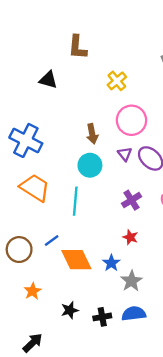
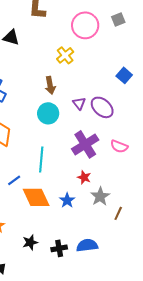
yellow cross: (117, 81) -> (65, 55), moved
pink circle: (131, 120) -> (85, 25), moved
purple cross: (131, 200) -> (85, 144), size x1.5
cyan line: (75, 201) -> (41, 159), moved
gray star: (131, 281) -> (100, 196), moved

